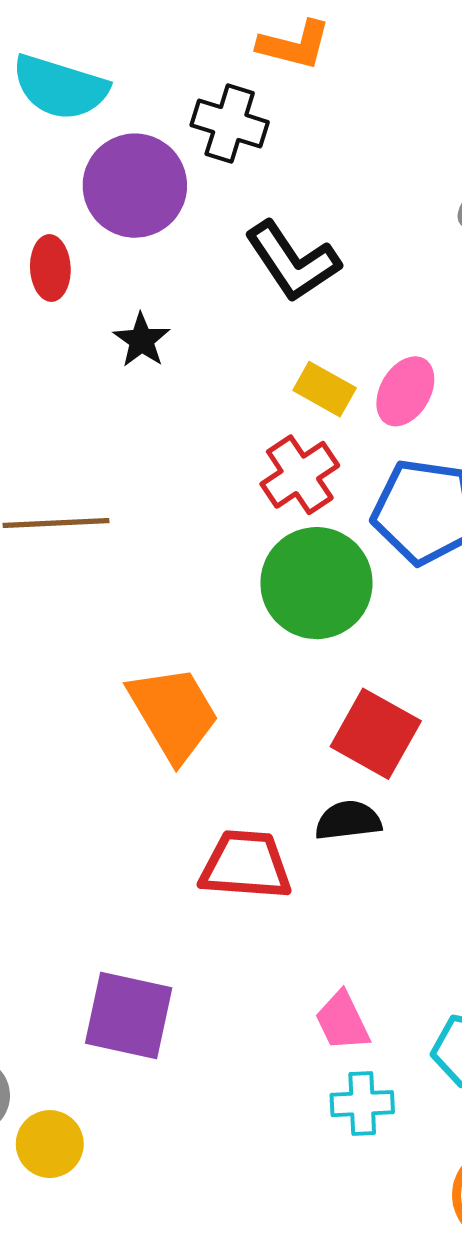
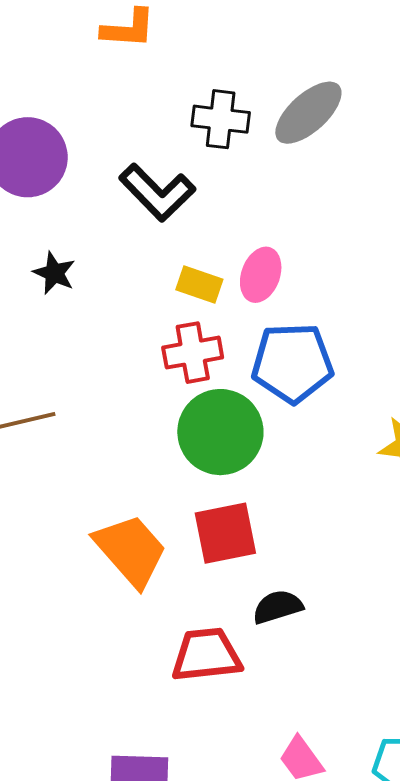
black cross: (230, 124) -> (221, 119), moved
red cross: (300, 475) -> (193, 353), turned 34
red square: (376, 734) -> (225, 533), moved, turned -30

